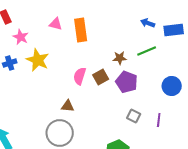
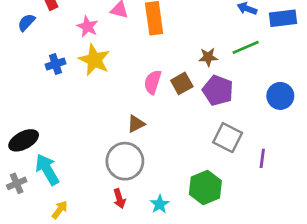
pink star: (21, 37) -> (87, 27), moved
brown triangle: (68, 106) -> (136, 124), turned -32
gray square: (134, 116) -> (228, 138), size x1.5
purple line: (159, 120) -> (262, 158), moved

